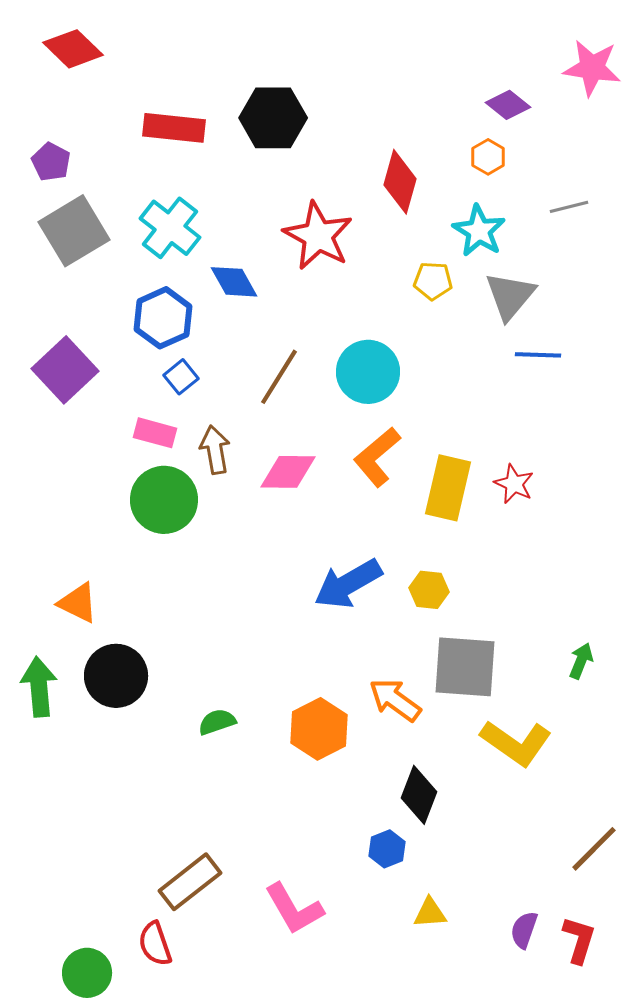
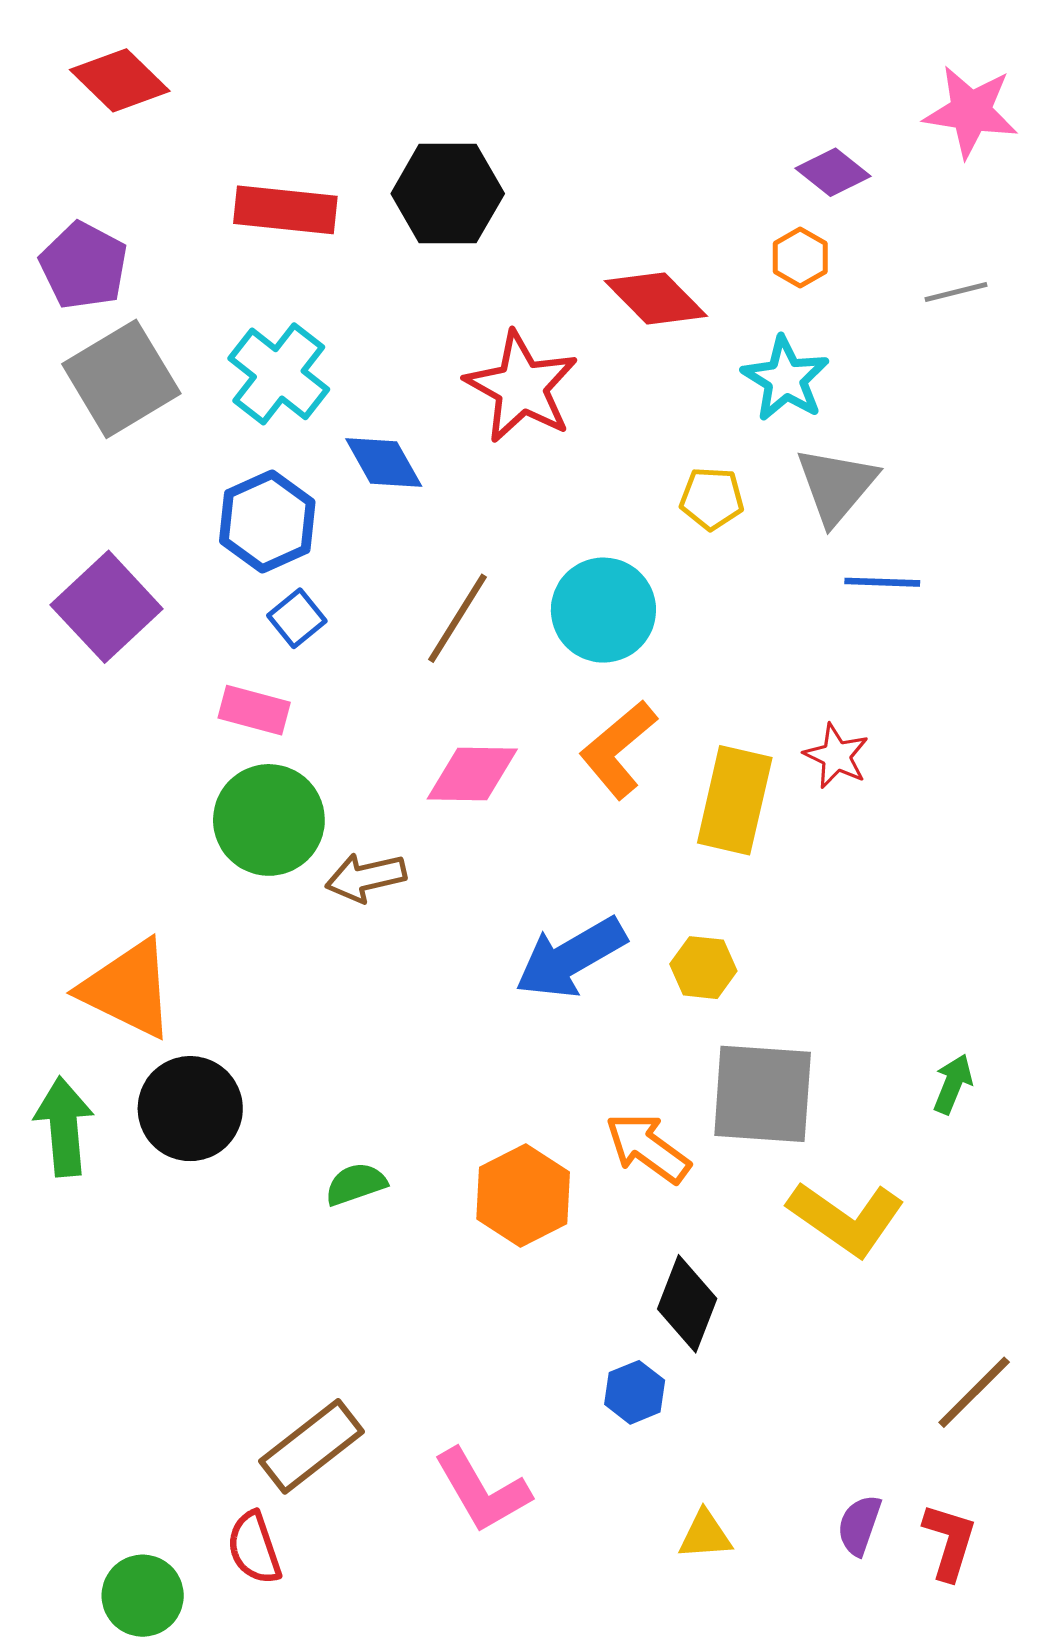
purple pentagon: (51, 162) -> (84, 266), size x1.4
red diamond: (400, 182) -> (656, 298), turned -60
gray line: (569, 207) -> (956, 292), moved
yellow pentagon: (433, 281) -> (712, 499), moved
brown arrow: (215, 450) -> (366, 877), moved, turned -93
red star: (514, 484) -> (836, 756), moved
orange triangle: (78, 603) -> (128, 989), size x1.5
yellow triangle: (430, 913) -> (705, 1535), moved

